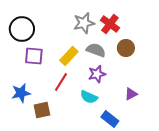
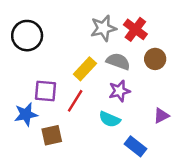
purple square: (34, 56) -> (46, 91), moved

